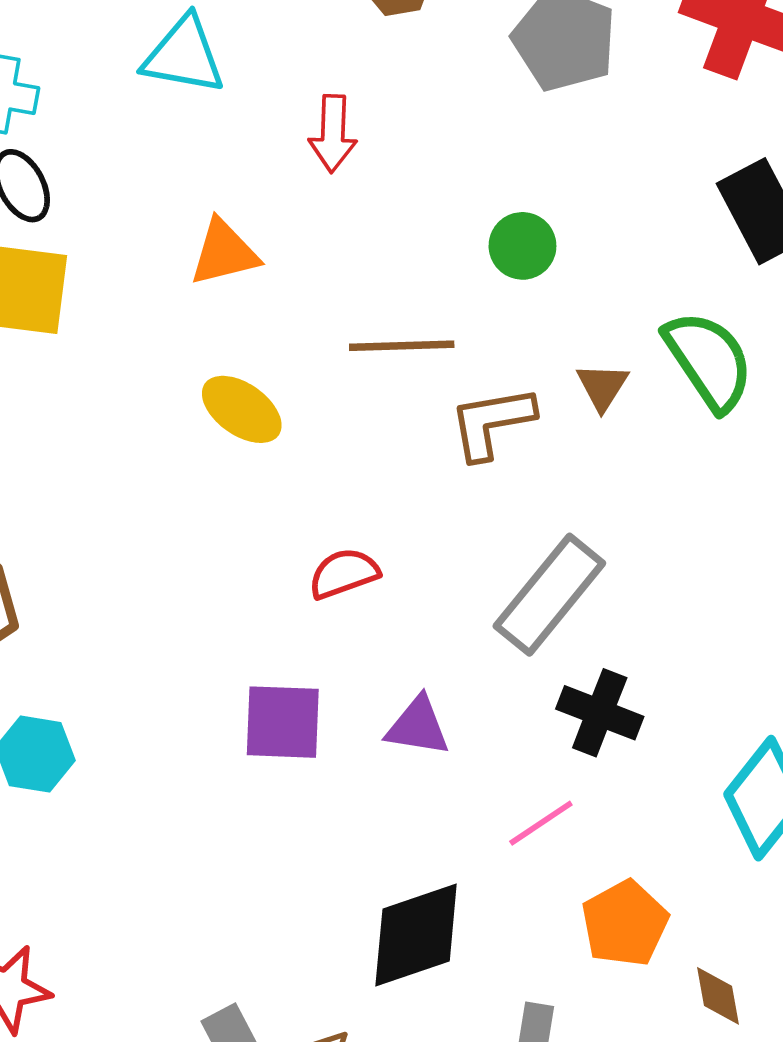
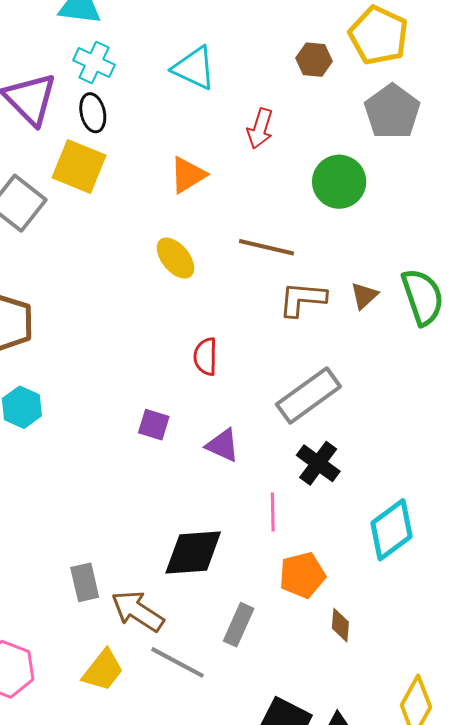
green circle: (522, 246) -> (339, 182), moved, size x1.5
orange triangle: (224, 253) -> (188, 175), turned -33
red semicircle: (344, 573) -> (206, 357), turned -84
purple square: (283, 722) -> (154, 425), size x0.7
pink line: (541, 823) -> (273, 512), turned -72

